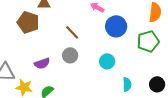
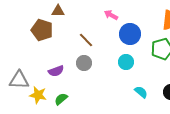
cyan circle: (107, 61) -> (126, 62), moved
cyan semicircle: (127, 84) -> (141, 92), turned -48

